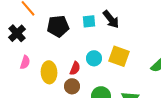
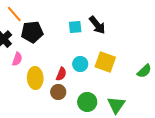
black pentagon: (58, 26) -> (32, 32), moved
pink semicircle: (25, 62) -> (17, 59), moved

